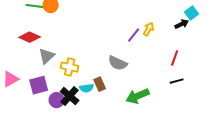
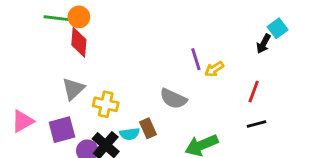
black arrow: (182, 24) -> (264, 44), turned 144
yellow arrow: (149, 29) -> (214, 69), moved, turned -152
purple line: (134, 35) -> (196, 59), turned -56
red diamond: (30, 37) -> (79, 42), moved, turned 70

